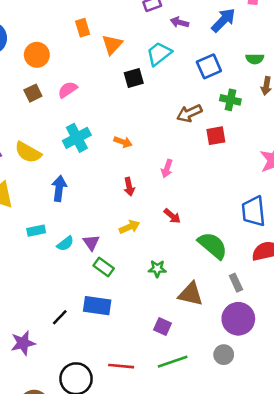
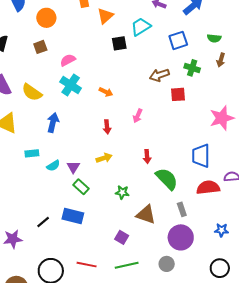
pink semicircle: (68, 90) -> (68, 60), moved
cyan cross: (77, 138) -> (71, 85), turned -35
red arrow: (172, 216) -> (147, 157), moved, turned 40

